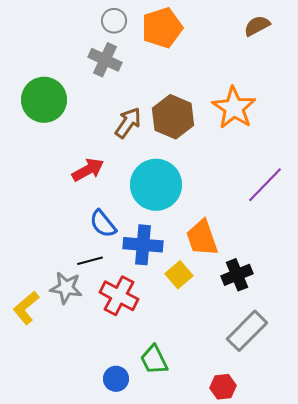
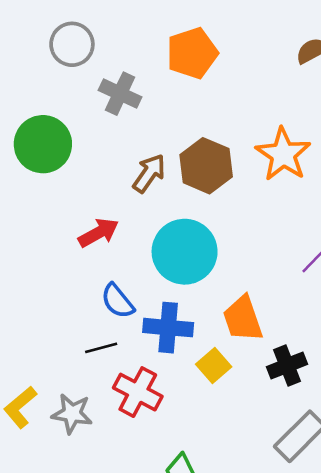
gray circle: (114, 21) -> (72, 44), moved, size x1.4
gray star: (66, 288) -> (72, 414), moved

